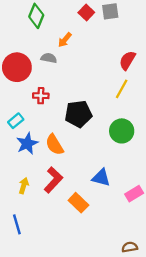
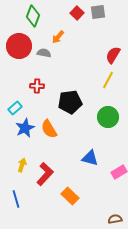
red circle: (17, 67) -> (19, 46), moved
red L-shape: (53, 180) -> (45, 174), moved
orange rectangle: (78, 203) -> (70, 196), moved

